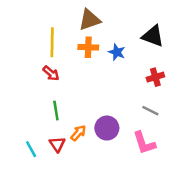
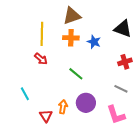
green line: (56, 111) -> (76, 74), moved, turned -42
orange arrow: (78, 133) -> (63, 107), turned -32
cyan line: (31, 149) -> (25, 94), moved

